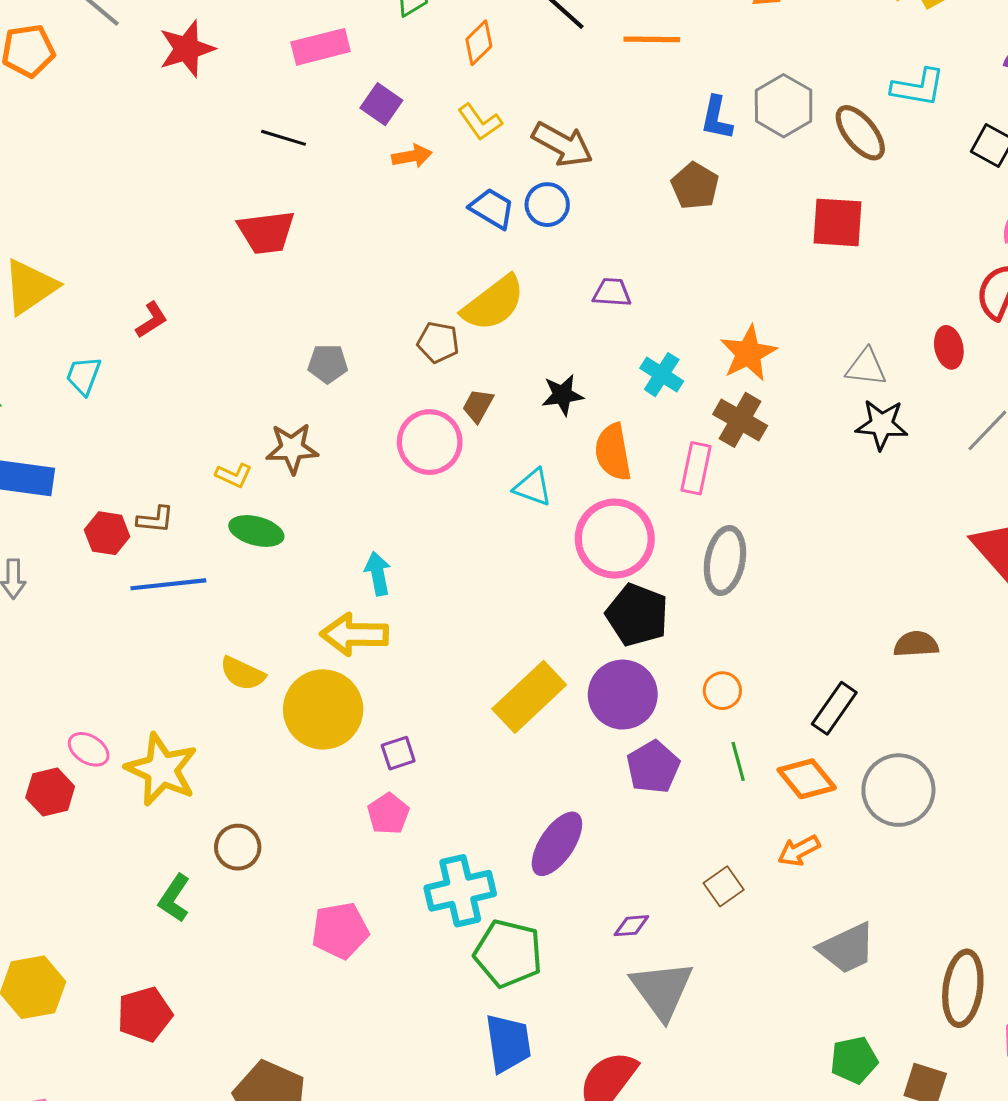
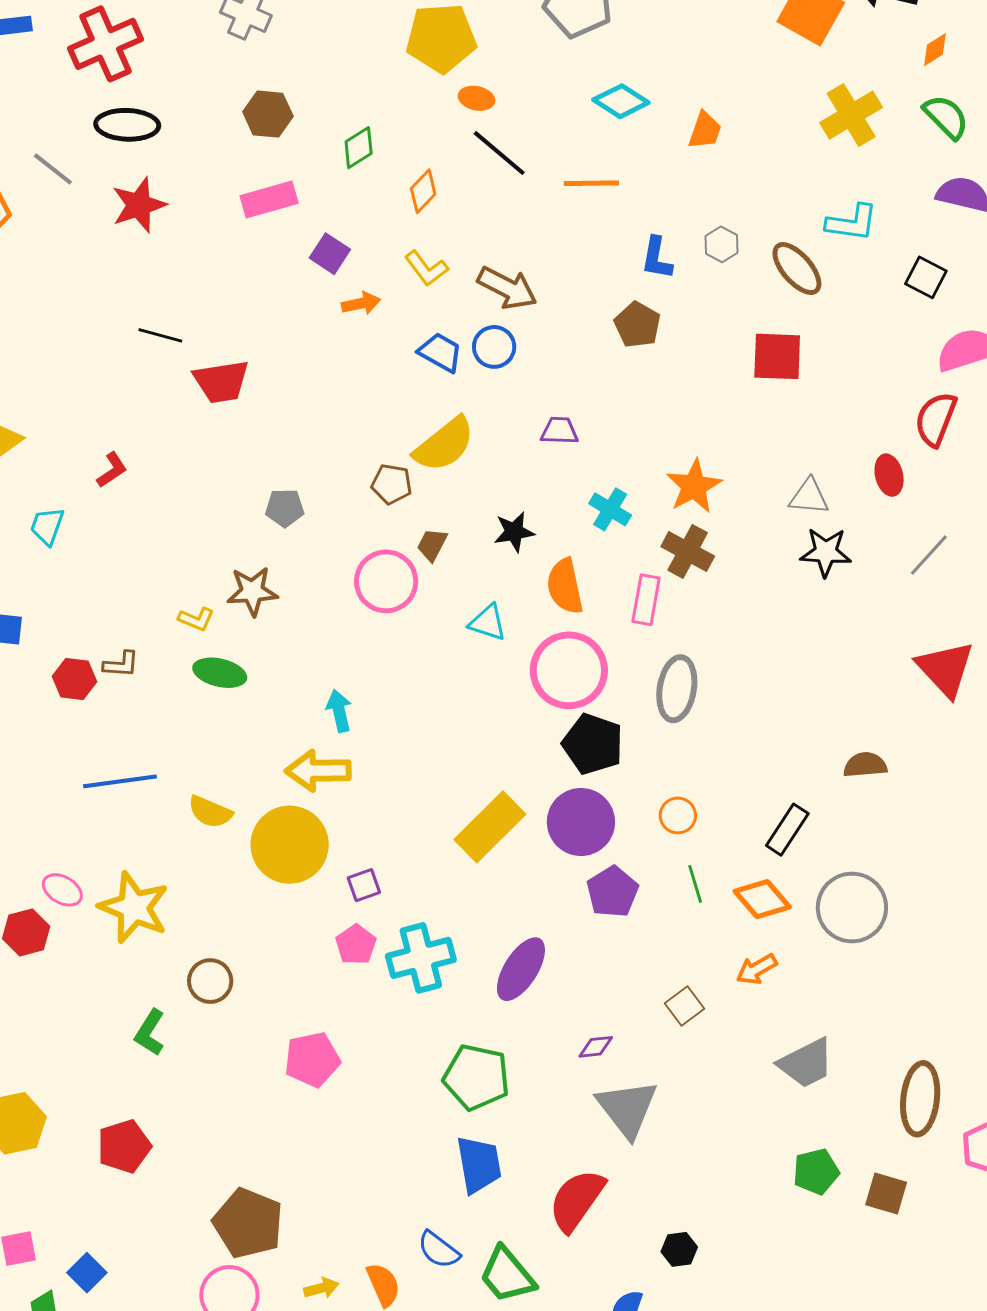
gray hexagon: (784, 106) -> (722, 244), size x0.6
black line: (283, 138) -> (160, 335), moved
blue line: (168, 584) -> (120, 781), moved
cyan cross: (460, 891) -> (421, 958), moved

